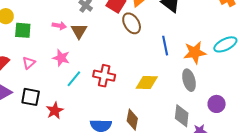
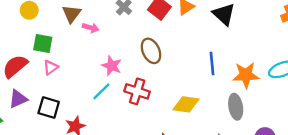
brown ellipse: (132, 23) -> (151, 51), moved
green square: (23, 30) -> (43, 43), moved
brown triangle: (79, 31) -> (72, 14), moved
pink star: (61, 58) -> (112, 66), moved

